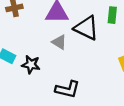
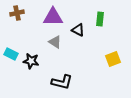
black triangle: (86, 28) -> (78, 30), size x0.6

